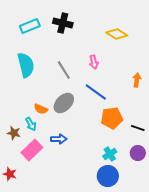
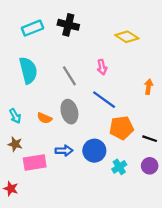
gray ellipse: (64, 103) -> (69, 112), turned -60
cyan arrow: (31, 124) -> (15, 116), moved
pink rectangle: (32, 150) -> (35, 163), turned 35
blue circle: (108, 176) -> (94, 151), moved

